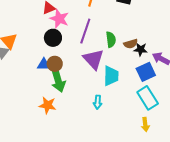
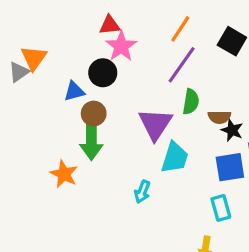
purple line: (85, 31) -> (182, 65), moved
blue triangle: (44, 64) -> (74, 91), moved, turned -32
cyan rectangle: (148, 98) -> (221, 208), size x0.7

